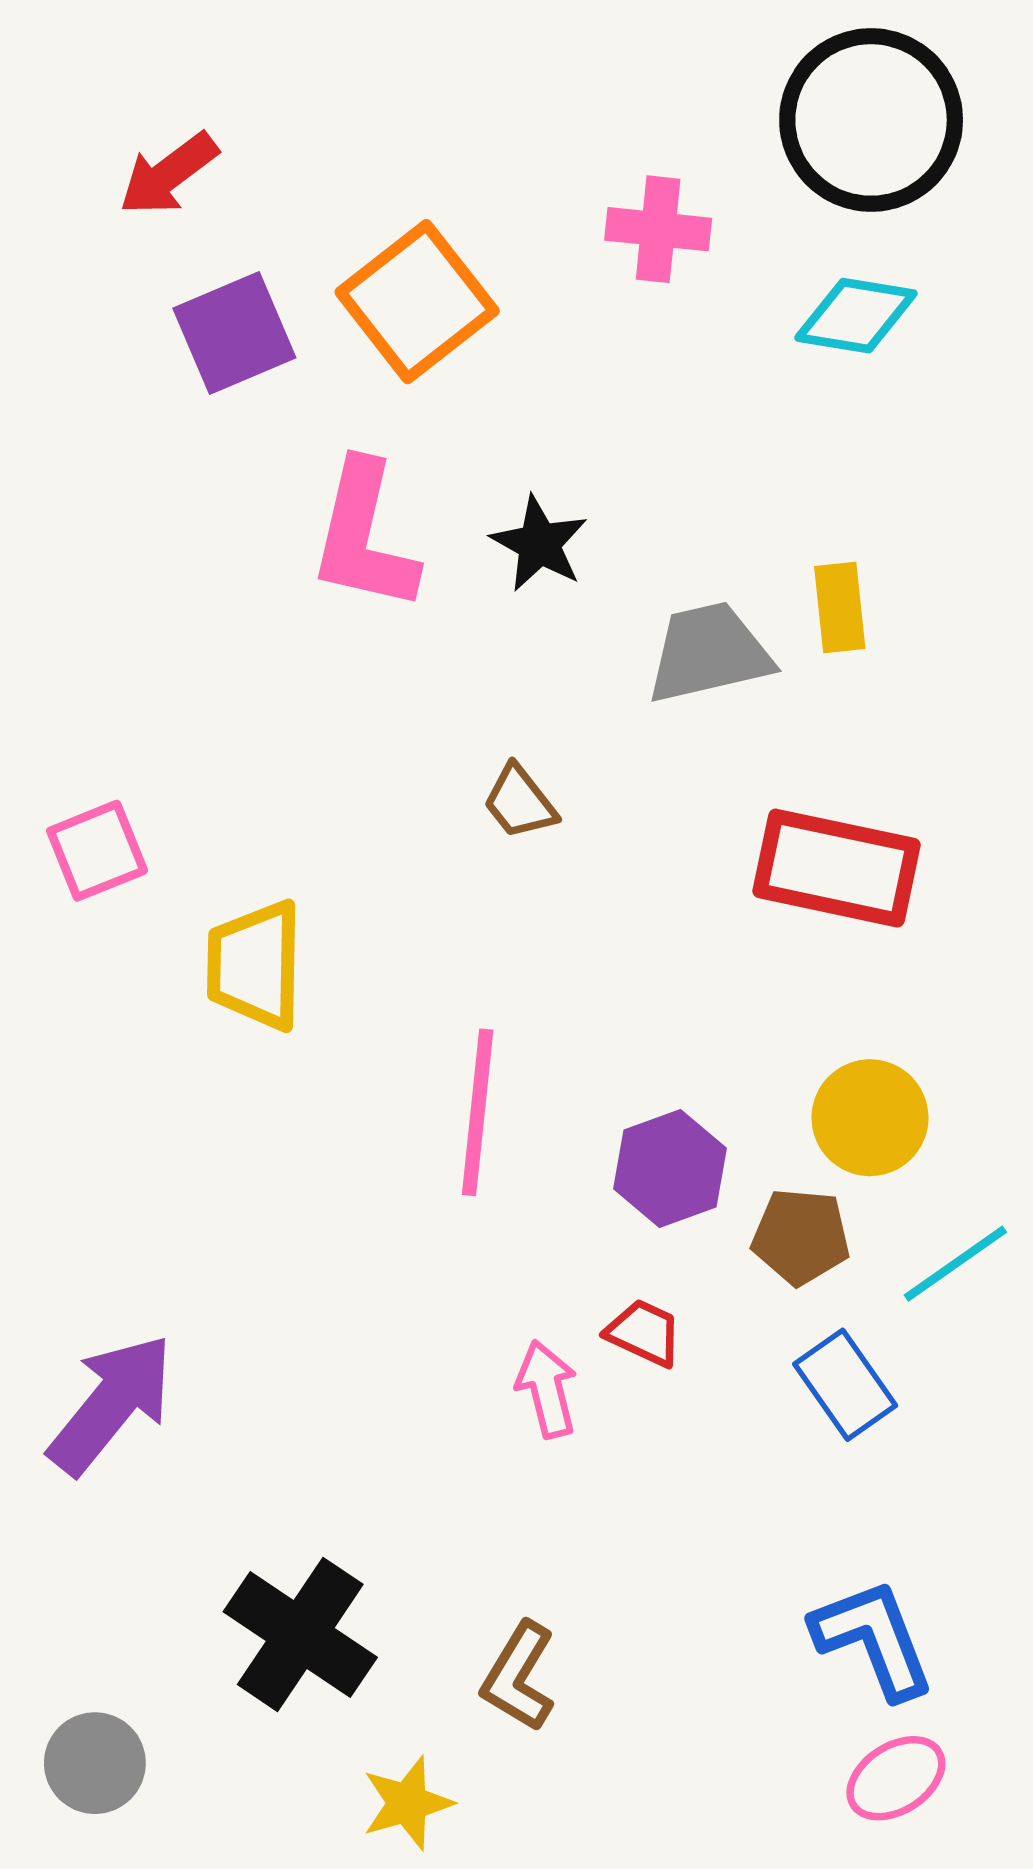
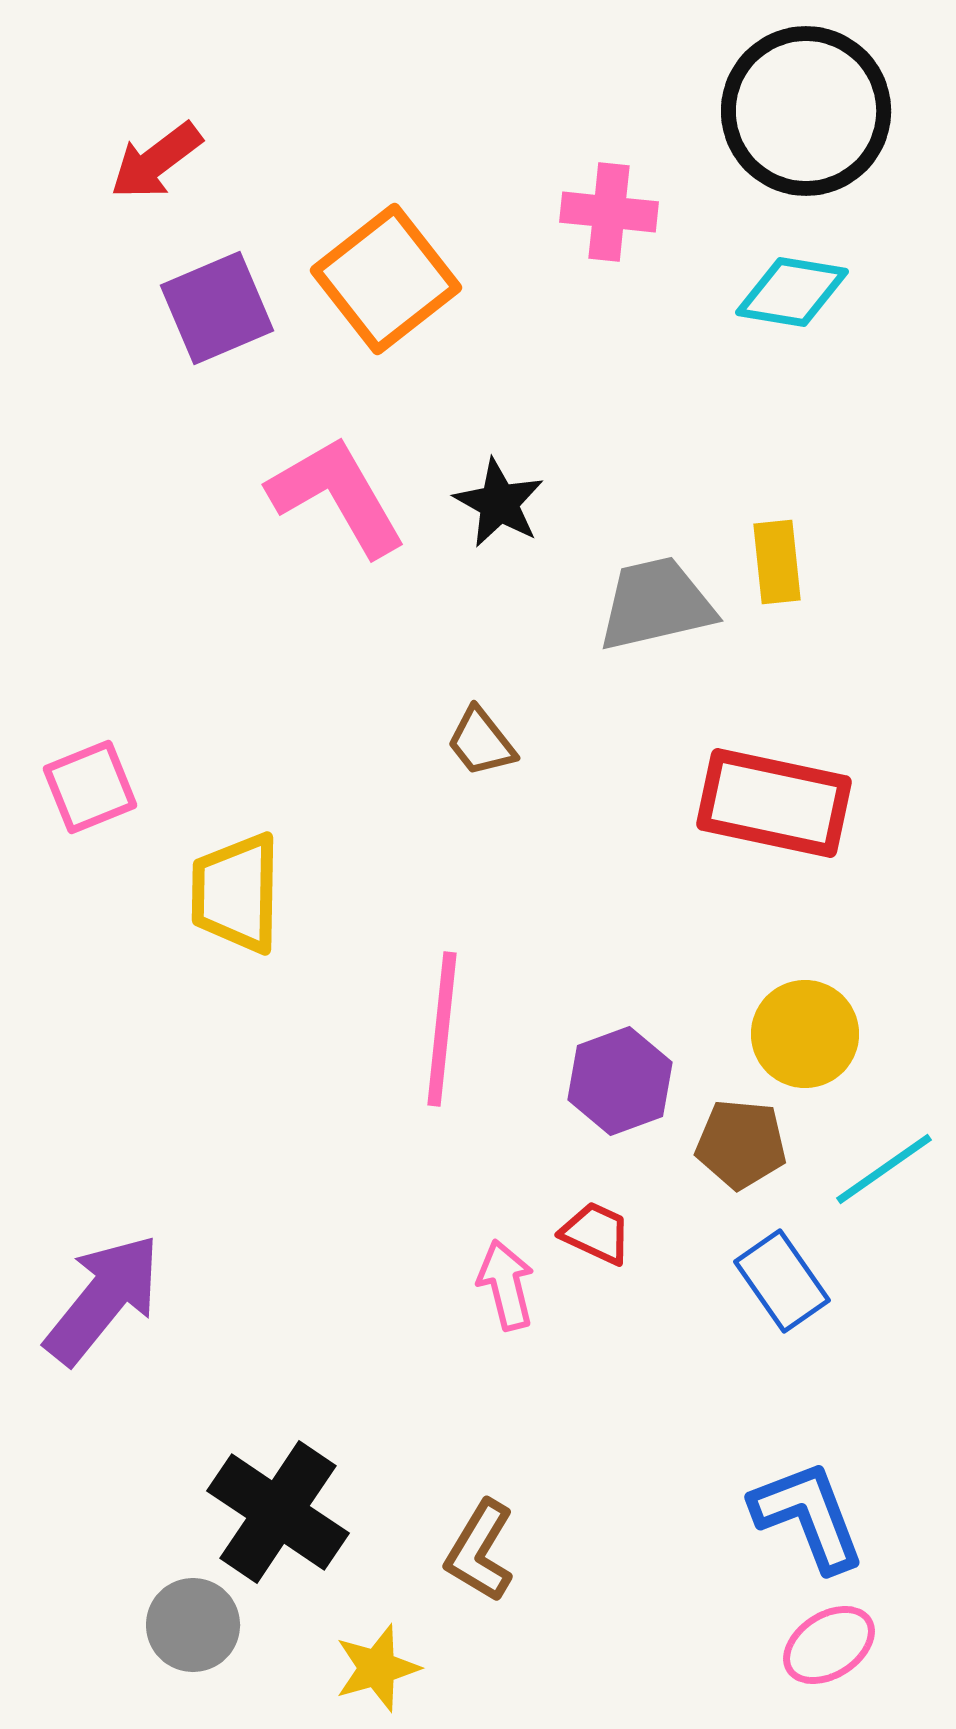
pink L-shape: (364, 536) -> (337, 496), turned 137
gray circle: (95, 1763) -> (193, 1625), moved

